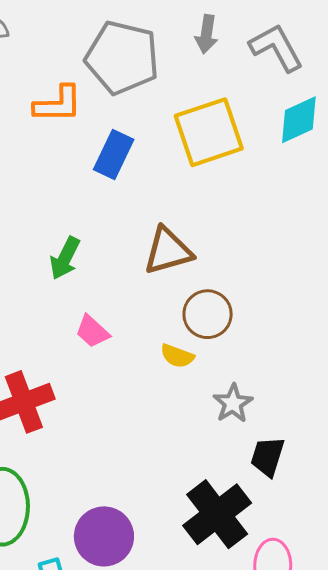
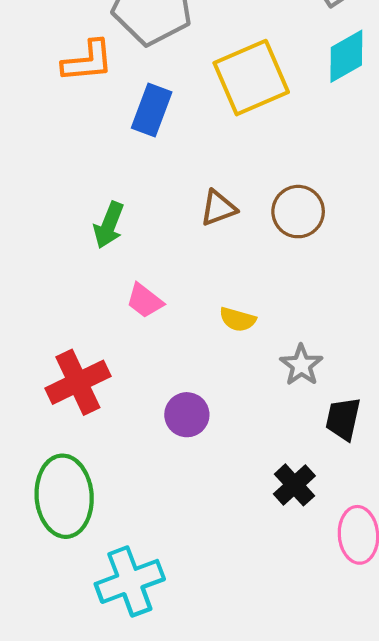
brown triangle: (168, 251) -> (218, 208), size x0.7
brown circle: (208, 314) -> (298, 212), moved
black cross: (217, 514) -> (294, 485), size x0.6
purple circle: (104, 536) -> (187, 415), moved, size x0.7

